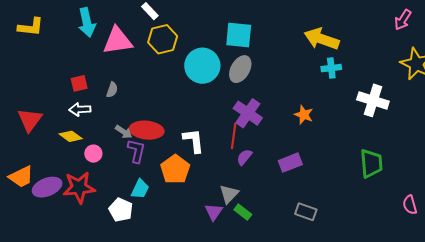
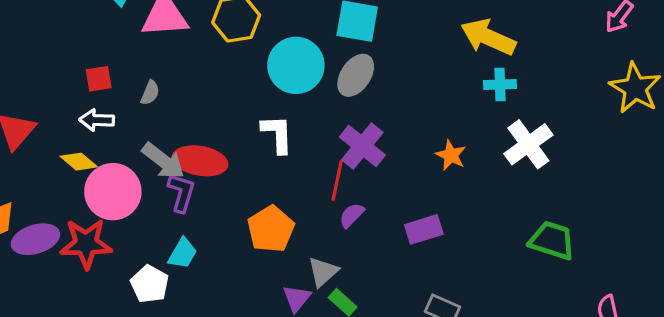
white cross: (373, 100) -> (528, 144), moved, turned 32
gray arrow: (124, 132) -> (163, 161), size x1.6
white L-shape: (194, 141) -> (277, 134), moved
pink circle: (93, 154) -> (113, 192), size x2.0
green trapezoid: (371, 163) -> (552, 240), turned -72
orange pentagon: (175, 169) -> (271, 229), moved

